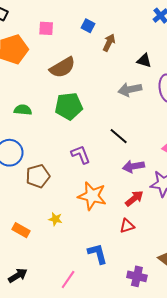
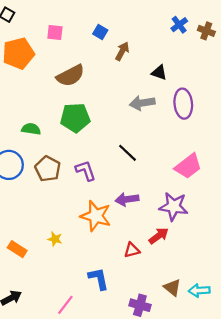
green semicircle: (23, 110) -> (31, 129), moved
purple arrow: (133, 166) -> (127, 199), moved
brown pentagon: (38, 176) -> (48, 169), moved, turned -30
red arrow: (134, 198) -> (159, 236), moved

